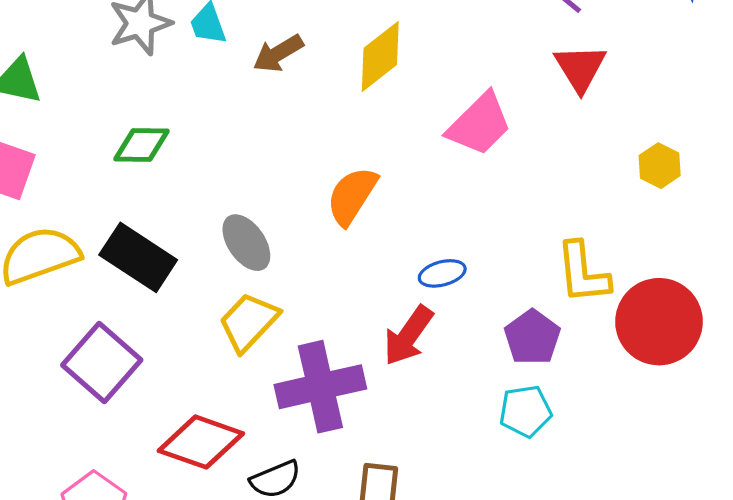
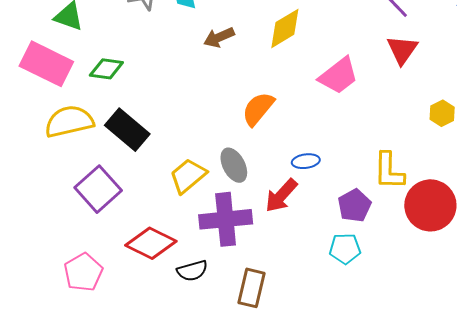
brown arrow: (278, 53) -> (219, 37), moved
green diamond: (141, 145) -> (106, 69), moved
gray ellipse: (246, 243) -> (234, 165), moved

